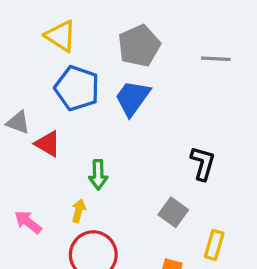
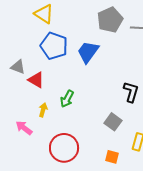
gray pentagon: (139, 46) -> (110, 20), moved
green arrow: (98, 175) -> (67, 99), turned 30
yellow arrow: (79, 211) -> (43, 110), moved

